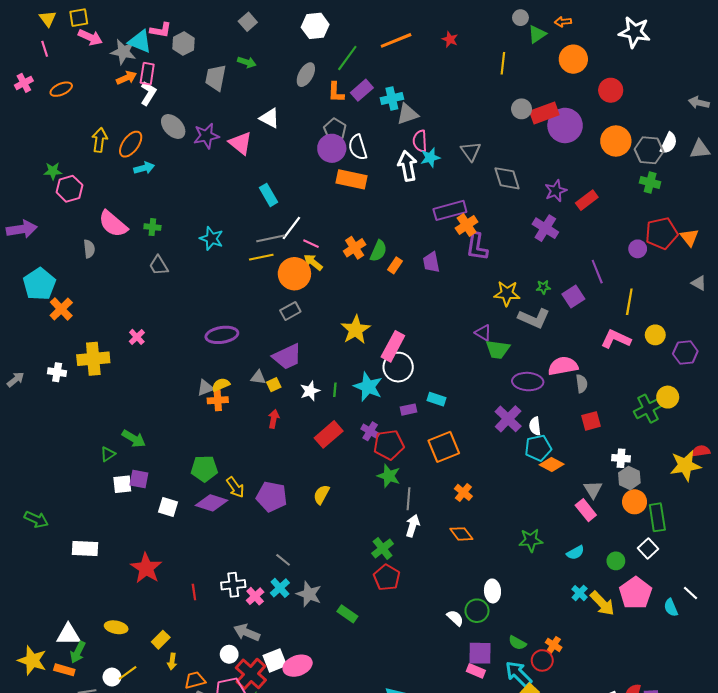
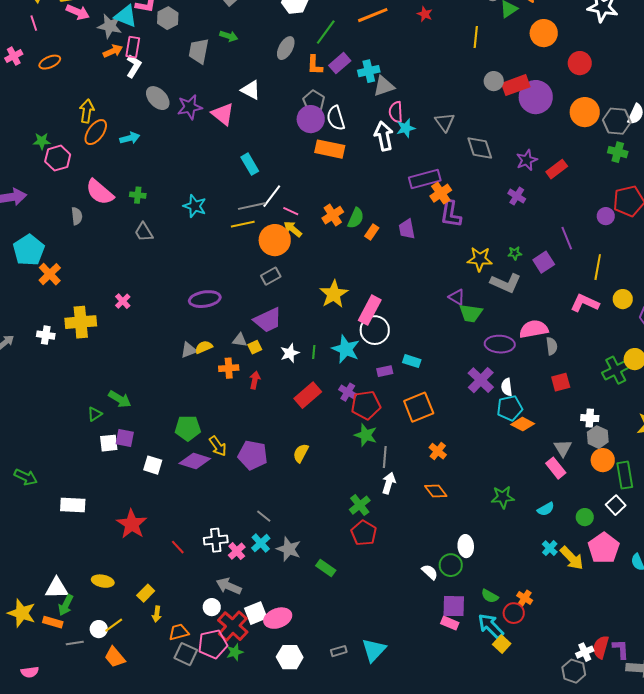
orange ellipse: (131, 144) -> (96, 132), moved
purple cross: (545, 228) -> (517, 196), size x0.7
orange cross: (218, 400) -> (229, 368), moved
red line: (194, 592) -> (178, 547), turned -35

